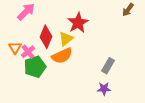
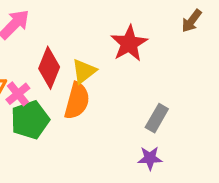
red star: (78, 23) -> (129, 43), moved
orange semicircle: (62, 56) -> (77, 101), turned -50

